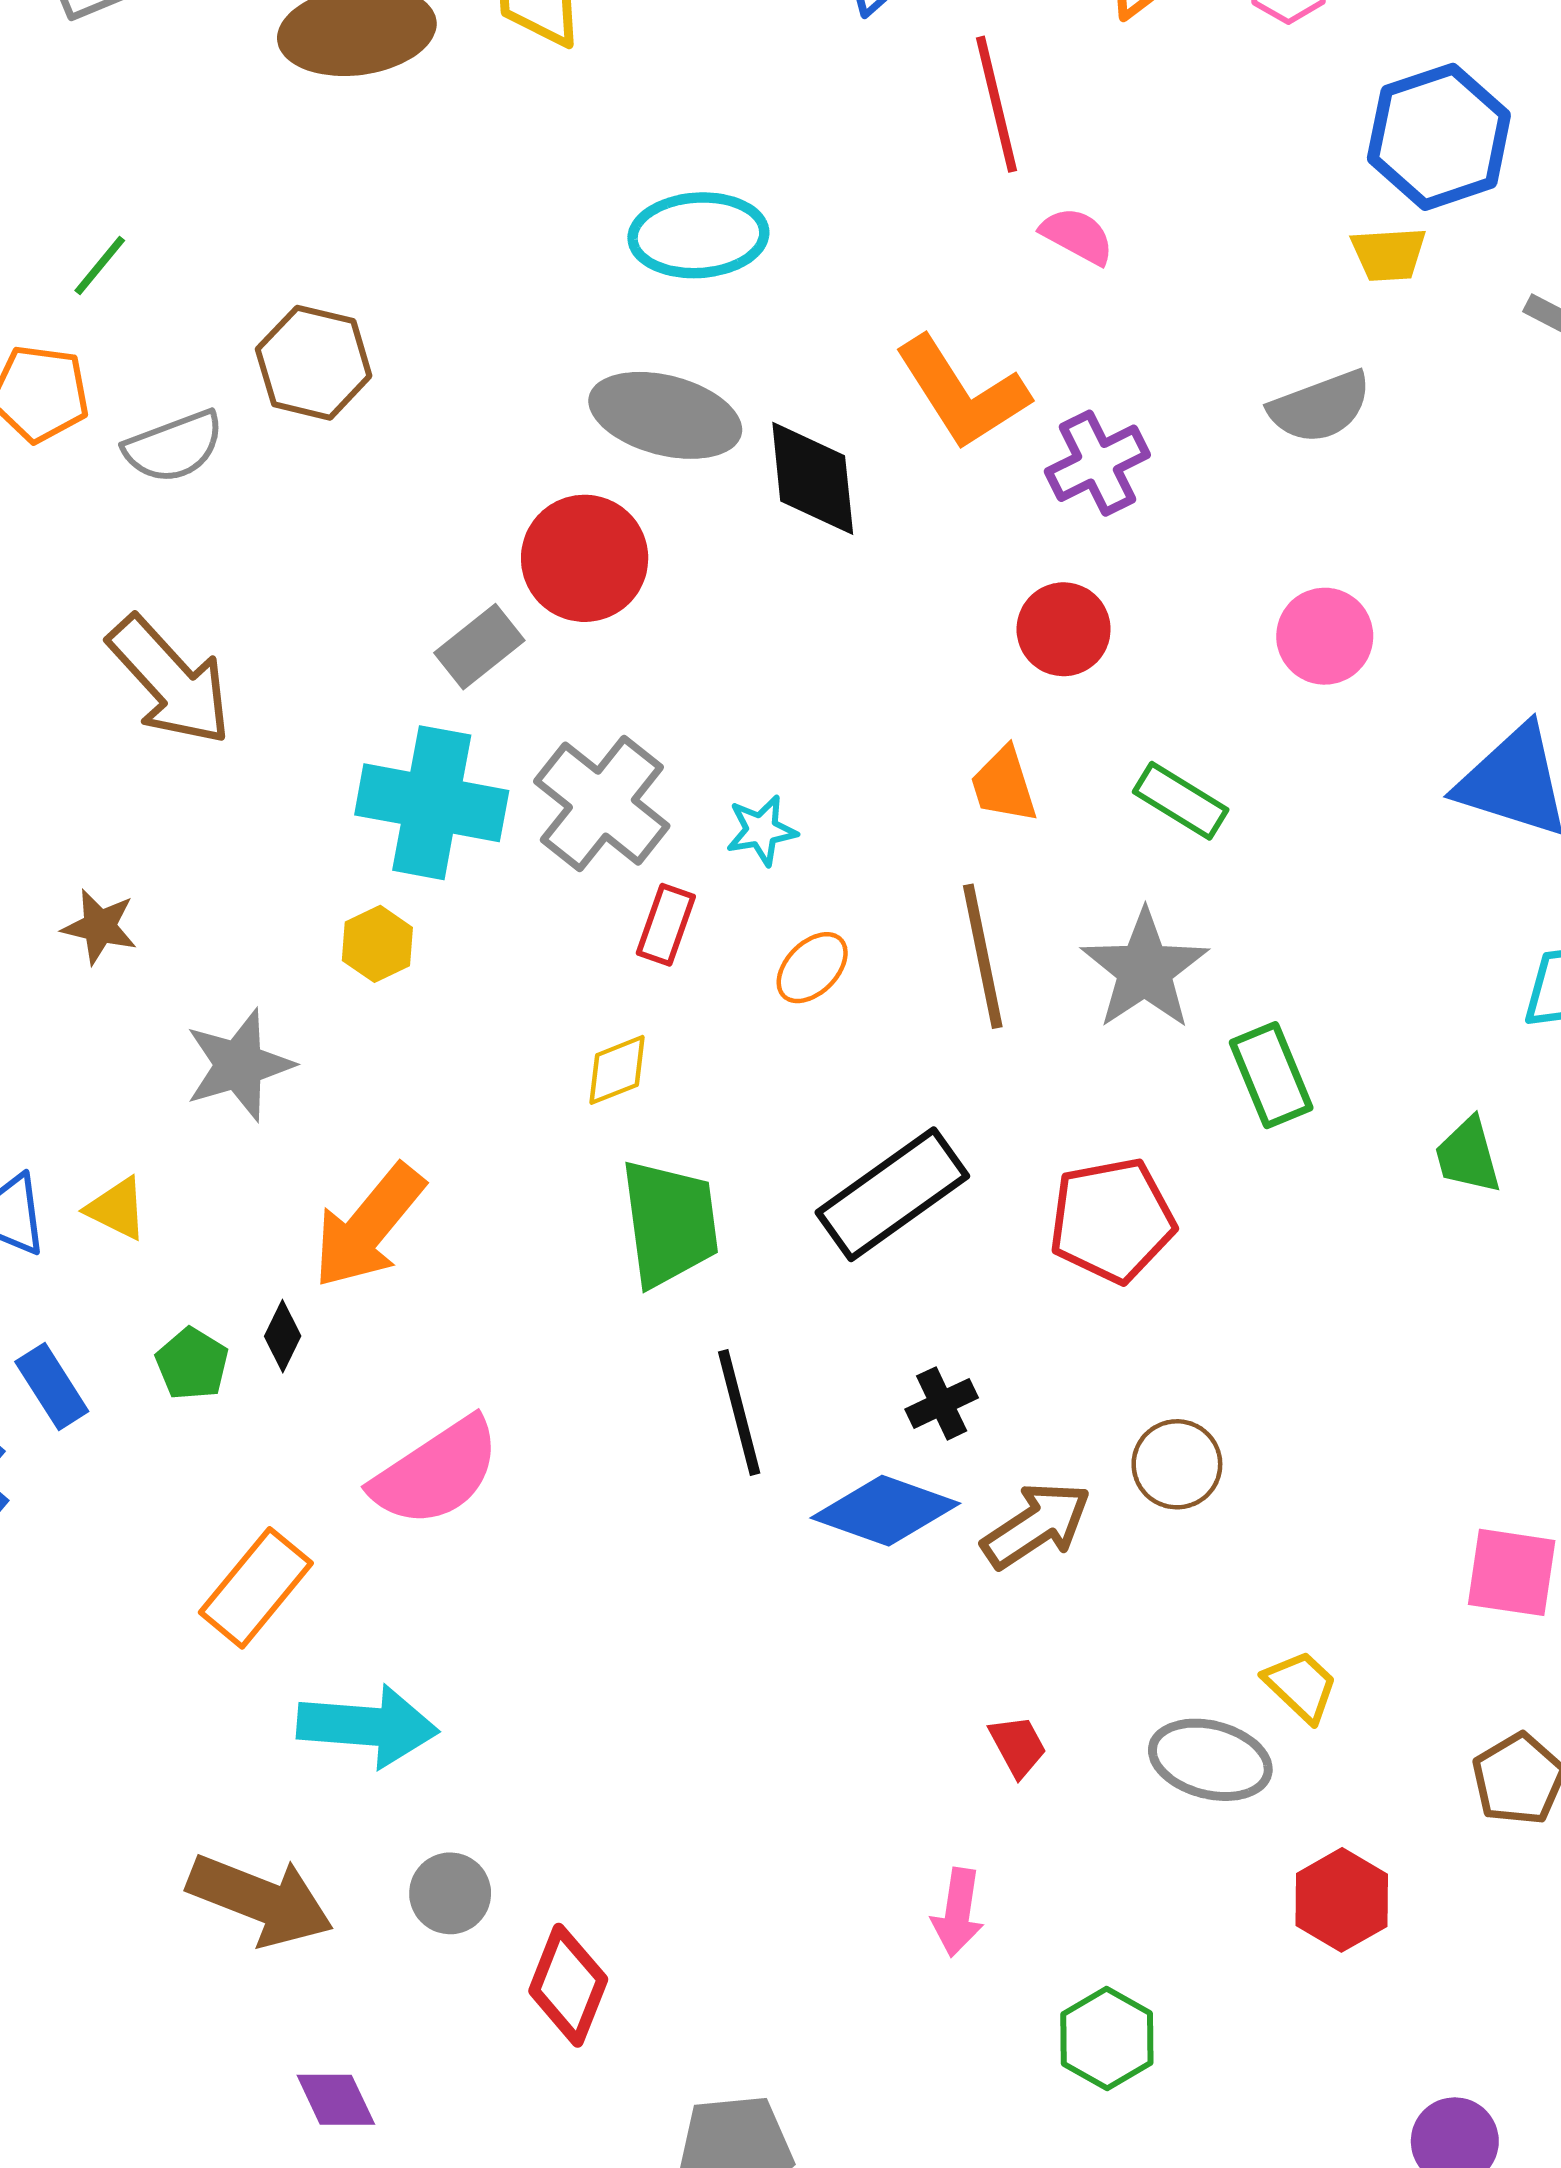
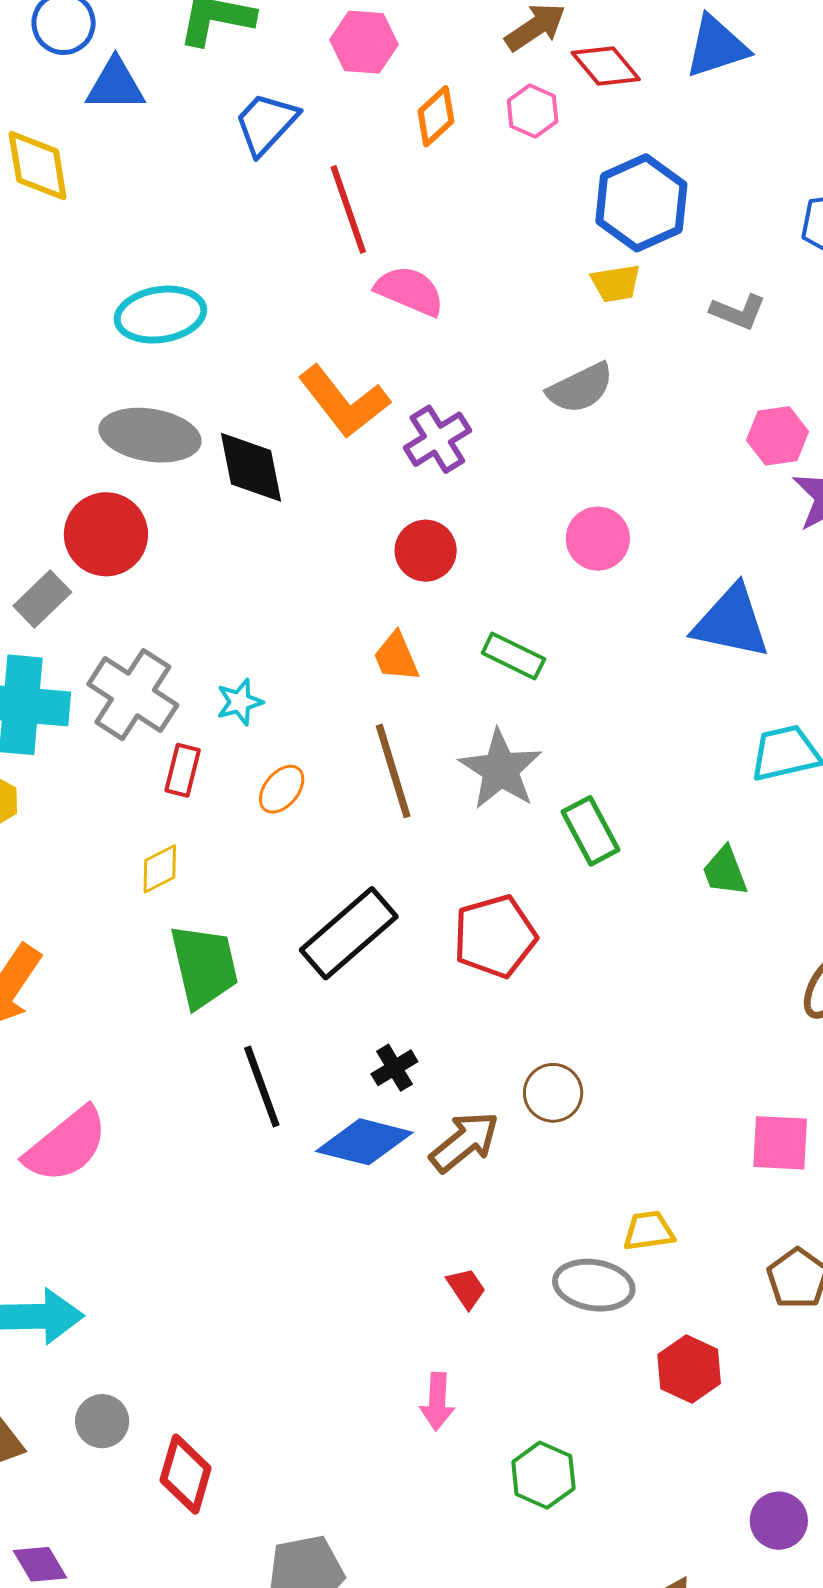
pink semicircle: (1077, 236) -> (410, 291), size x1.4
yellow trapezoid: (1301, 1686) -> (649, 1231), turned -46

